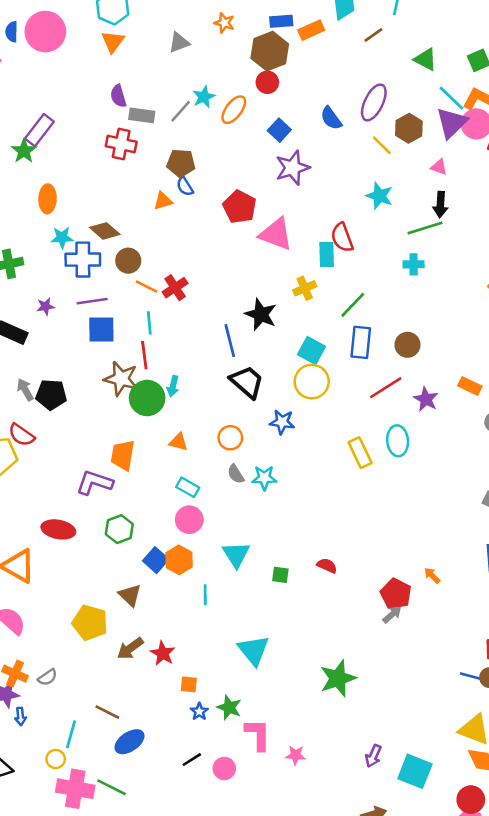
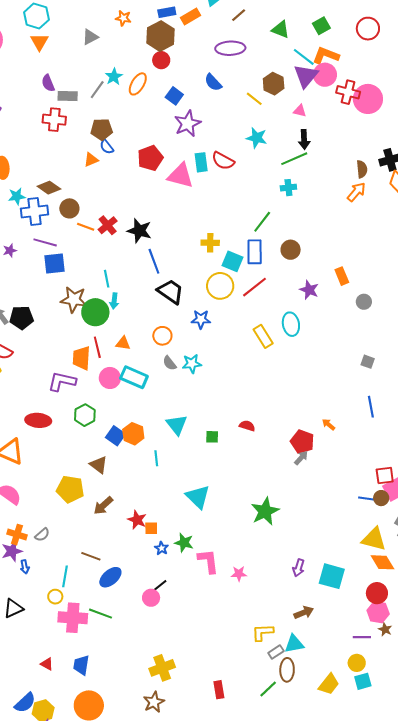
purple ellipse: (374, 102) -> (230, 48), moved, turned 68
red pentagon: (239, 207) -> (150, 158), turned 30
red semicircle: (342, 237) -> (223, 161), moved, turned -35
cyan rectangle: (327, 254) -> (201, 162), moved
yellow cross: (305, 288) -> (210, 243), moved, turned 30
purple line: (92, 301) -> (45, 242), turned 30
green line: (353, 305) -> (262, 222), moved
black star: (261, 314) -> (139, 231), moved
cyan line: (149, 323) -> (107, 279), moved
cyan square: (312, 350) -> (232, 261), moved
red line: (144, 355) -> (97, 347), moved
orange rectangle: (470, 386) -> (342, 276), turned 48
red line: (386, 388) -> (255, 287), moved
cyan rectangle: (188, 487) -> (134, 377), size x1.5
pink circle: (189, 520) -> (110, 378), moved
red star: (163, 653) -> (137, 520), moved
pink circle: (224, 768) -> (151, 598), moved

